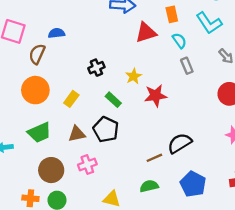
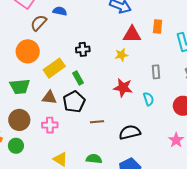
cyan semicircle: (179, 41) -> (149, 99), moved
yellow star: (134, 76) -> (121, 55), moved
yellow rectangle: (71, 99) -> (54, 68), size x1.5
green rectangle: (113, 100) -> (78, 78), moved
brown line: (154, 158) -> (97, 122), moved

